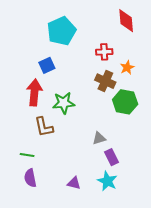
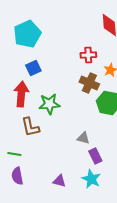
cyan pentagon: (61, 31) -> (27, 34), moved
gray triangle: (99, 138) -> (83, 138), turned 32

